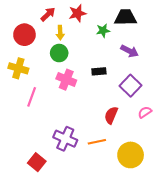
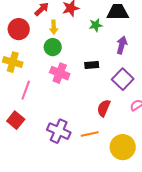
purple arrow: (130, 51) -> (122, 45), turned -102
red square: (37, 162) -> (16, 120), moved

